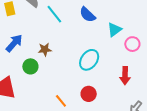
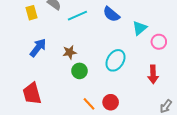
cyan line: (54, 14) -> (77, 16), turned -72
green circle: (30, 66) -> (79, 71), moved
red circle: (89, 94) -> (111, 102), moved

